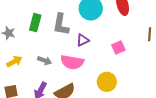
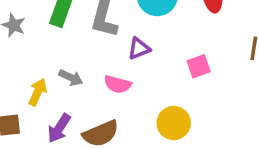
yellow arrow: (14, 61) -> (38, 92), moved, turned -42
pink semicircle: (72, 62) -> (118, 84), size x0.7

